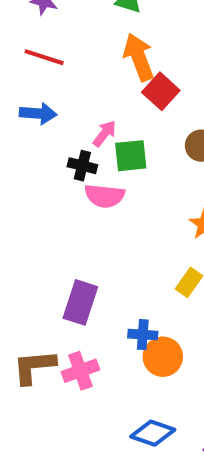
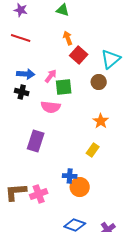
orange arrow: (139, 57) -> (68, 38), size x0.6
blue arrow: (38, 113) -> (26, 74), moved
black cross: (82, 166) -> (22, 92), moved
purple rectangle: (80, 302) -> (36, 141), moved

